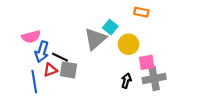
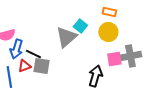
yellow circle: (128, 44) -> (108, 32), moved
gray cross: (154, 78) -> (130, 56), moved
black arrow: (126, 81) -> (95, 76), size x1.5

